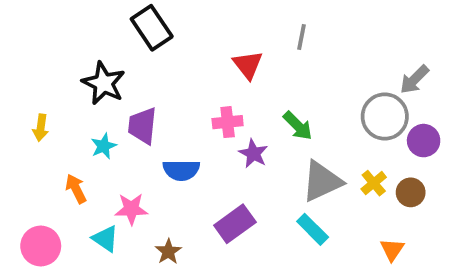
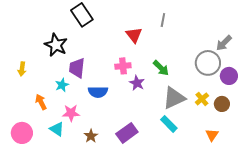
cyan star: (104, 146) -> (62, 85), moved
purple rectangle: (235, 224) -> (127, 133), moved

